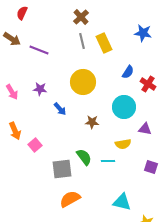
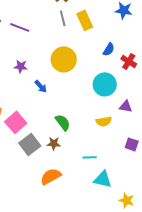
brown star: (92, 122) -> (54, 143), moved
pink square: (35, 145) -> (16, 122), size x1.5
green semicircle: (84, 157) -> (63, 122), moved
cyan line: (108, 161) -> (90, 157), moved
gray square: (62, 169) -> (30, 144), moved, turned -30

